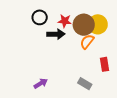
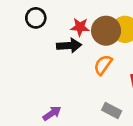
black circle: (40, 17) -> (36, 18), moved
orange semicircle: (87, 42) -> (103, 65), moved

